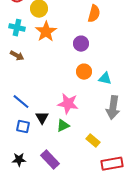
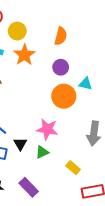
orange semicircle: (94, 14) -> (61, 36), moved
orange circle: (84, 72) -> (64, 96), size x1.5
cyan triangle: (105, 79) -> (85, 84), moved

